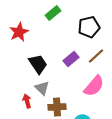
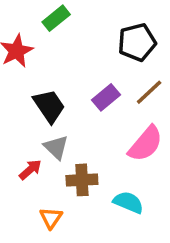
green rectangle: (53, 13) -> (56, 18), moved
red arrow: (27, 101) -> (30, 170), turned 64

